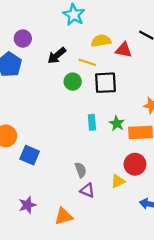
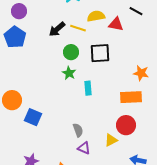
purple circle: (23, 39) -> (19, 11), moved
yellow line: (87, 62) -> (78, 28), moved
green star: (117, 123) -> (69, 73), moved

